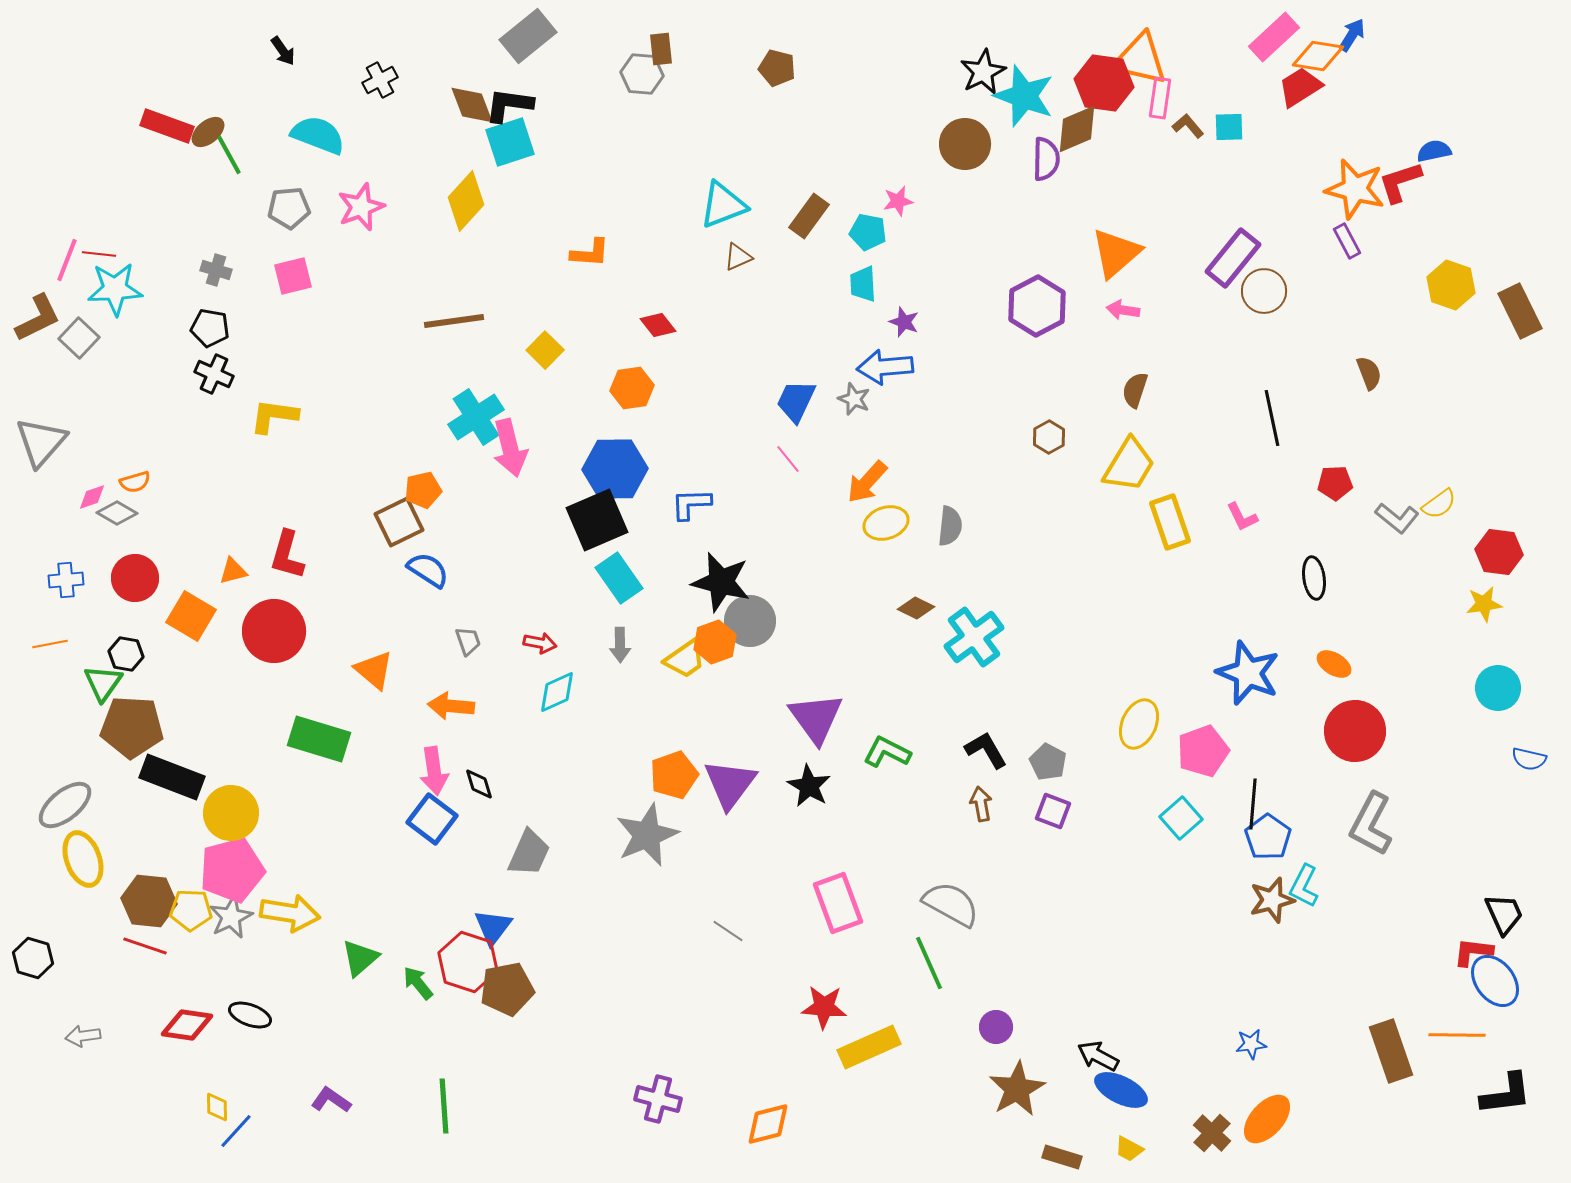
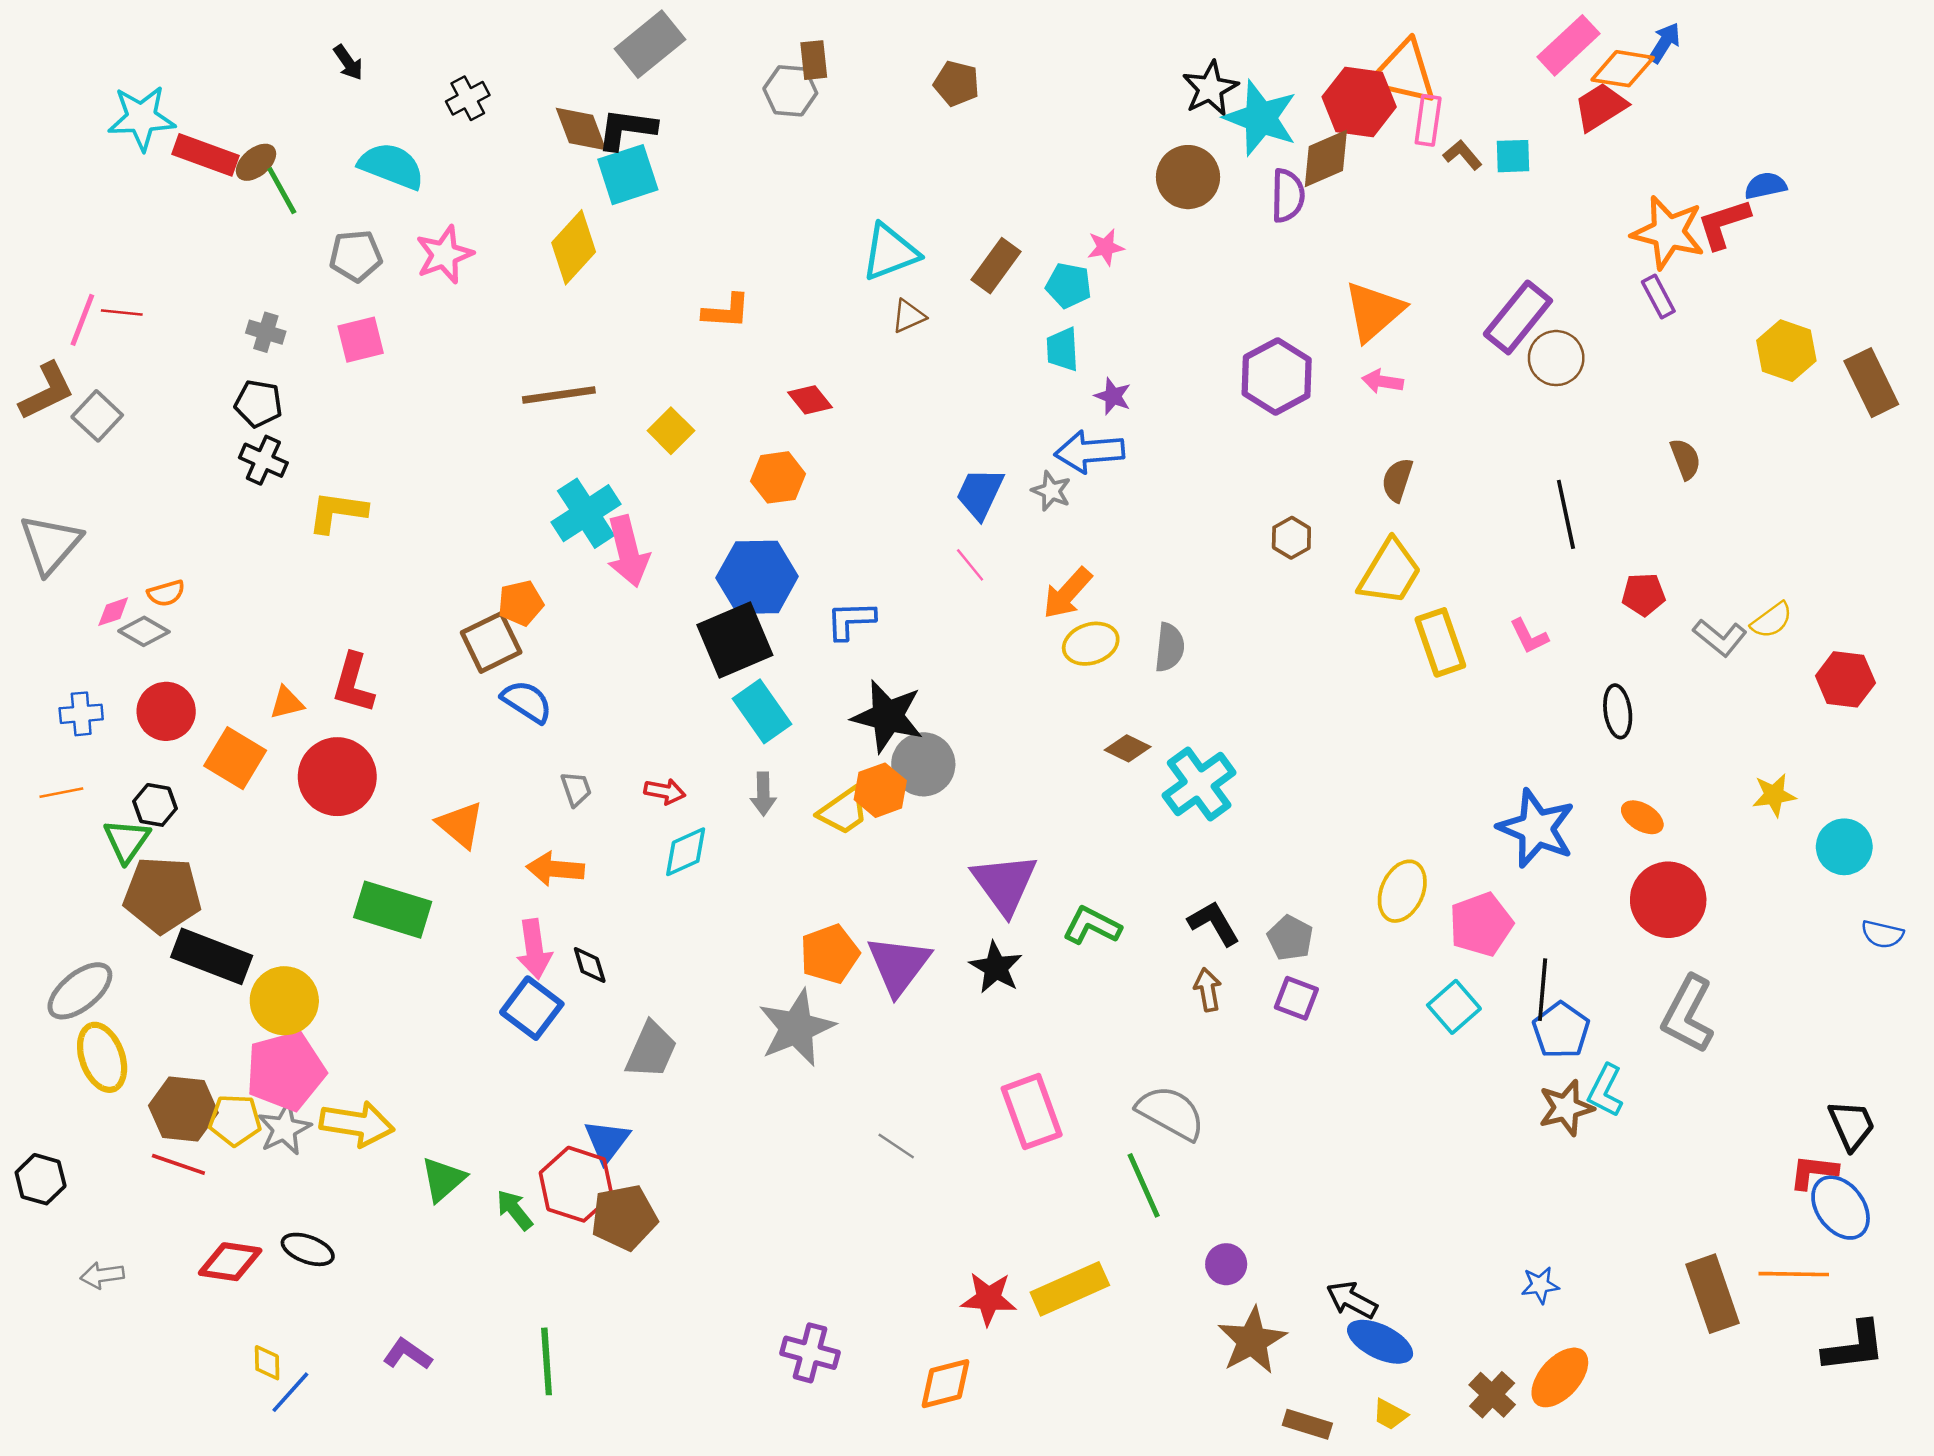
cyan star: (115, 289) -> (141, 118), moved
yellow star: (1484, 604) -> (1774, 795), moved
red star: (824, 1007) -> (989, 1299), moved

